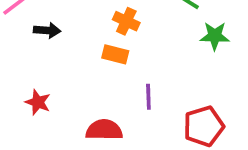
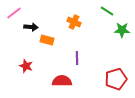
orange rectangle: (115, 54) -> (47, 40), moved
purple line: (148, 97) -> (77, 58), moved

